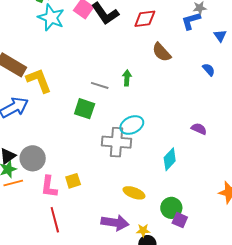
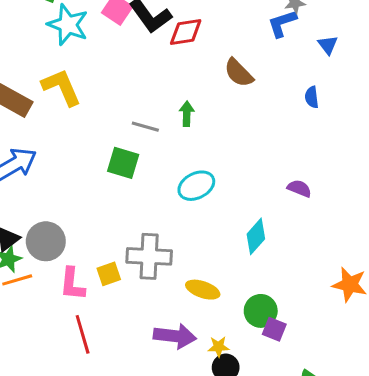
red diamond: (145, 19) -> (186, 32), moved
blue semicircle: (209, 70) -> (312, 97), turned -144
yellow L-shape: (39, 80) -> (61, 87), moved
gray cross: (116, 142) -> (149, 256), moved

